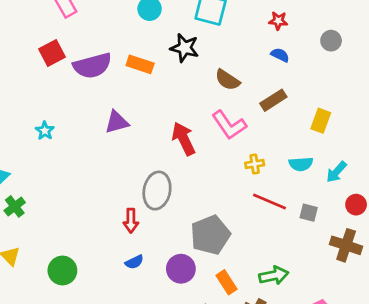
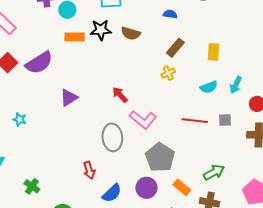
orange rectangle: (140, 64) -> (75, 37), moved
brown semicircle: (227, 80) -> (131, 33), moved
pink L-shape: (229, 125) -> (143, 120), moved
red arrow: (184, 139) -> (120, 95), size x0.7
yellow cross: (255, 164) -> (168, 73), moved
green cross: (15, 206) -> (32, 186), moved
red arrow: (131, 221) -> (89, 170), moved
blue semicircle: (134, 262) -> (112, 193), size x1.5

